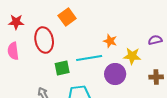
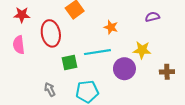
purple semicircle: (155, 40) -> (152, 17), moved
orange star: (110, 41) -> (111, 27), moved

